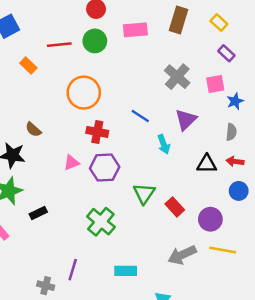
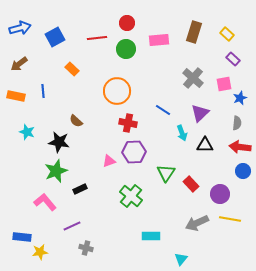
red line: (59, 45) -> (97, 38), moved
red arrow: (235, 161) -> (240, 147), size x1.5
pink triangle: (71, 163) -> (109, 161), moved
black triangle: (207, 164) -> (205, 145), moved
purple line: (73, 270) -> (72, 226), moved, turned 48

